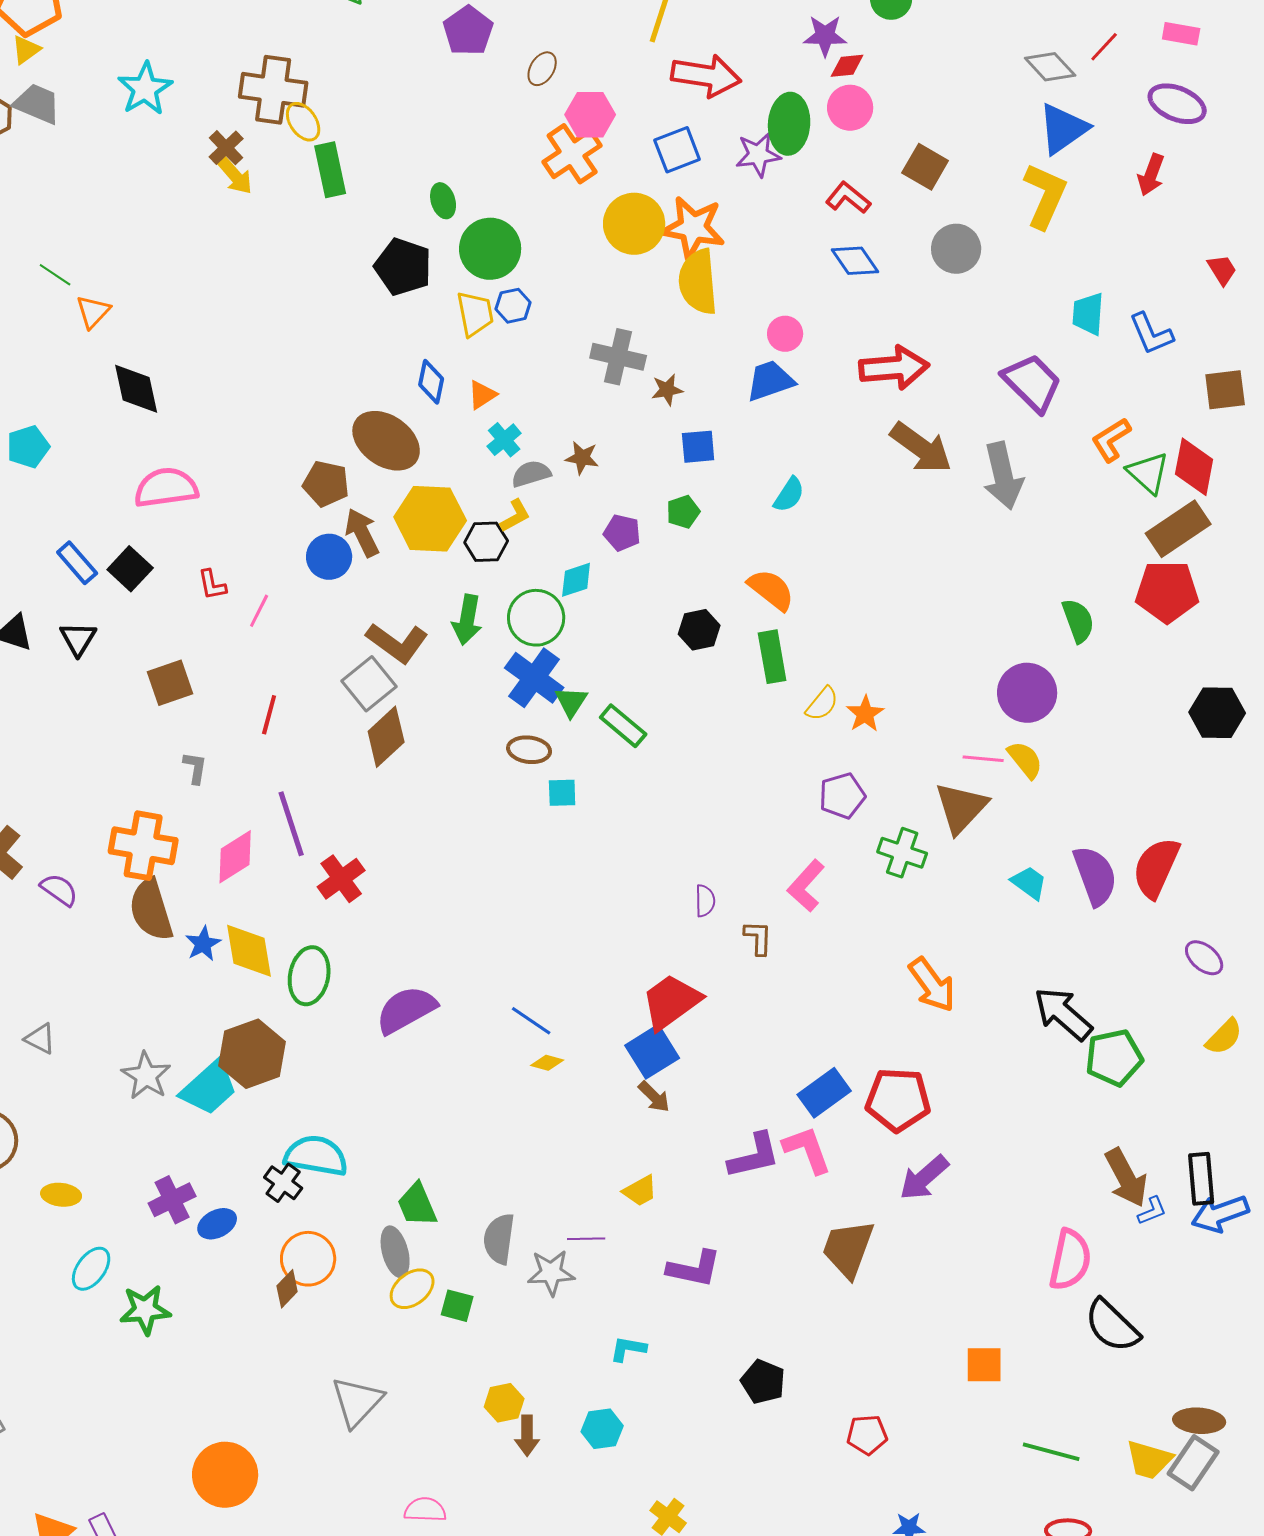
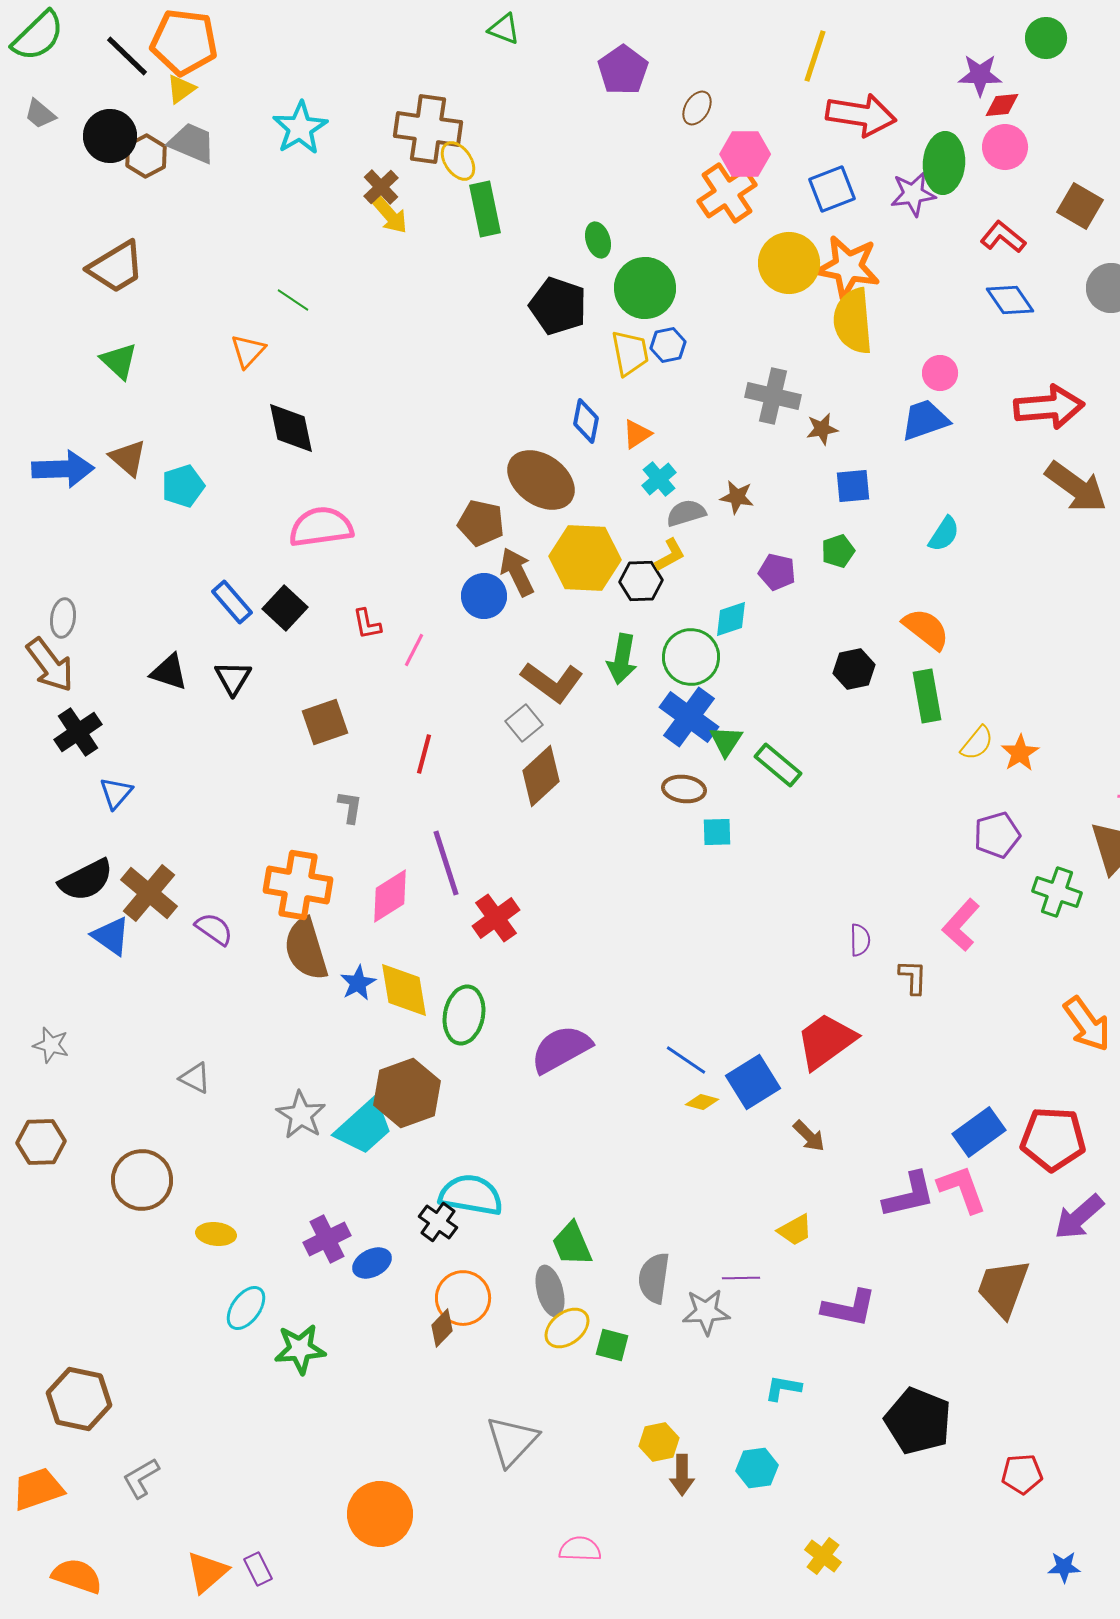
green line: (55, 275) -> (293, 300), moved
gray square: (369, 684) -> (524, 723), size x0.7
blue square: (652, 1052) -> (753, 1082), moved
black pentagon: (763, 1382) -> (918, 1421), size x1.5

